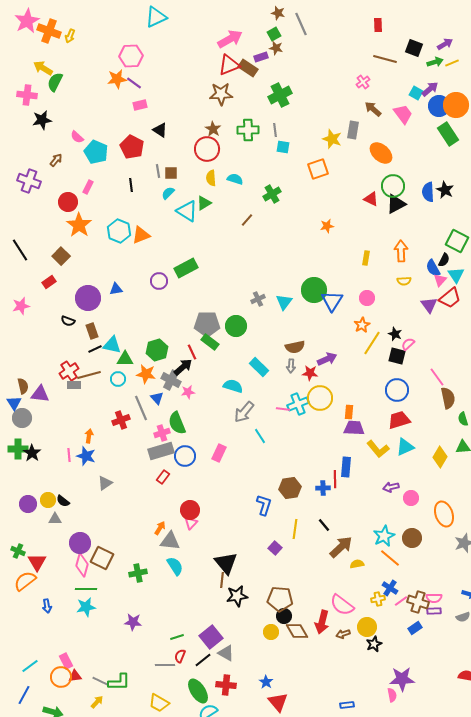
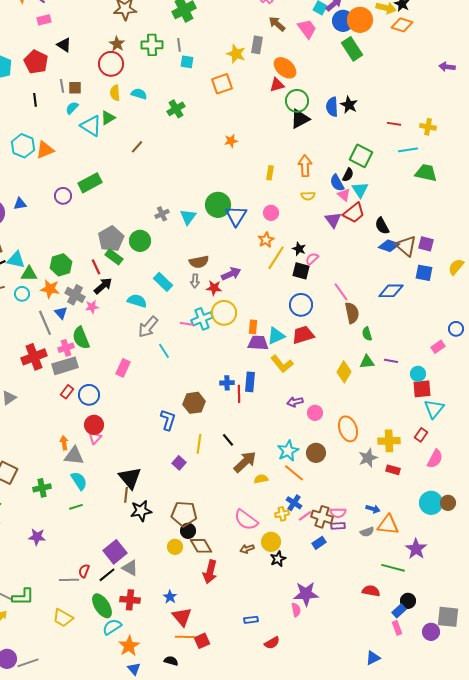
red triangle: (371, 199) -> (277, 85), moved, turned -42
brown line: (247, 220) -> (137, 147), moved
pink triangle: (440, 280) -> (344, 195), turned -32
gray pentagon: (207, 324) -> (111, 239), turned -30
black arrow: (183, 367) -> (103, 286), moved
red cross: (121, 420) -> (34, 357), moved, size x1.4
cyan triangle: (405, 447) -> (276, 336), moved
blue circle: (185, 456) -> (89, 395), moved
blue cross: (323, 488) -> (227, 383), moved
orange arrow: (160, 528) -> (64, 443), turned -40
red arrow: (322, 622) -> (210, 572), moved
green line: (177, 637) -> (76, 507), moved

